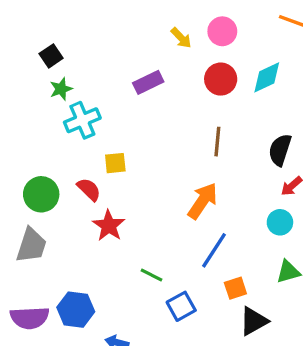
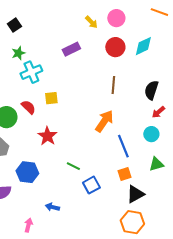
black square: (51, 56) -> (14, 25), moved
red semicircle: (89, 189) -> (28, 107), moved
blue line: (214, 250) -> (123, 146), moved, turned -55
blue hexagon: (76, 310) -> (27, 172), moved

